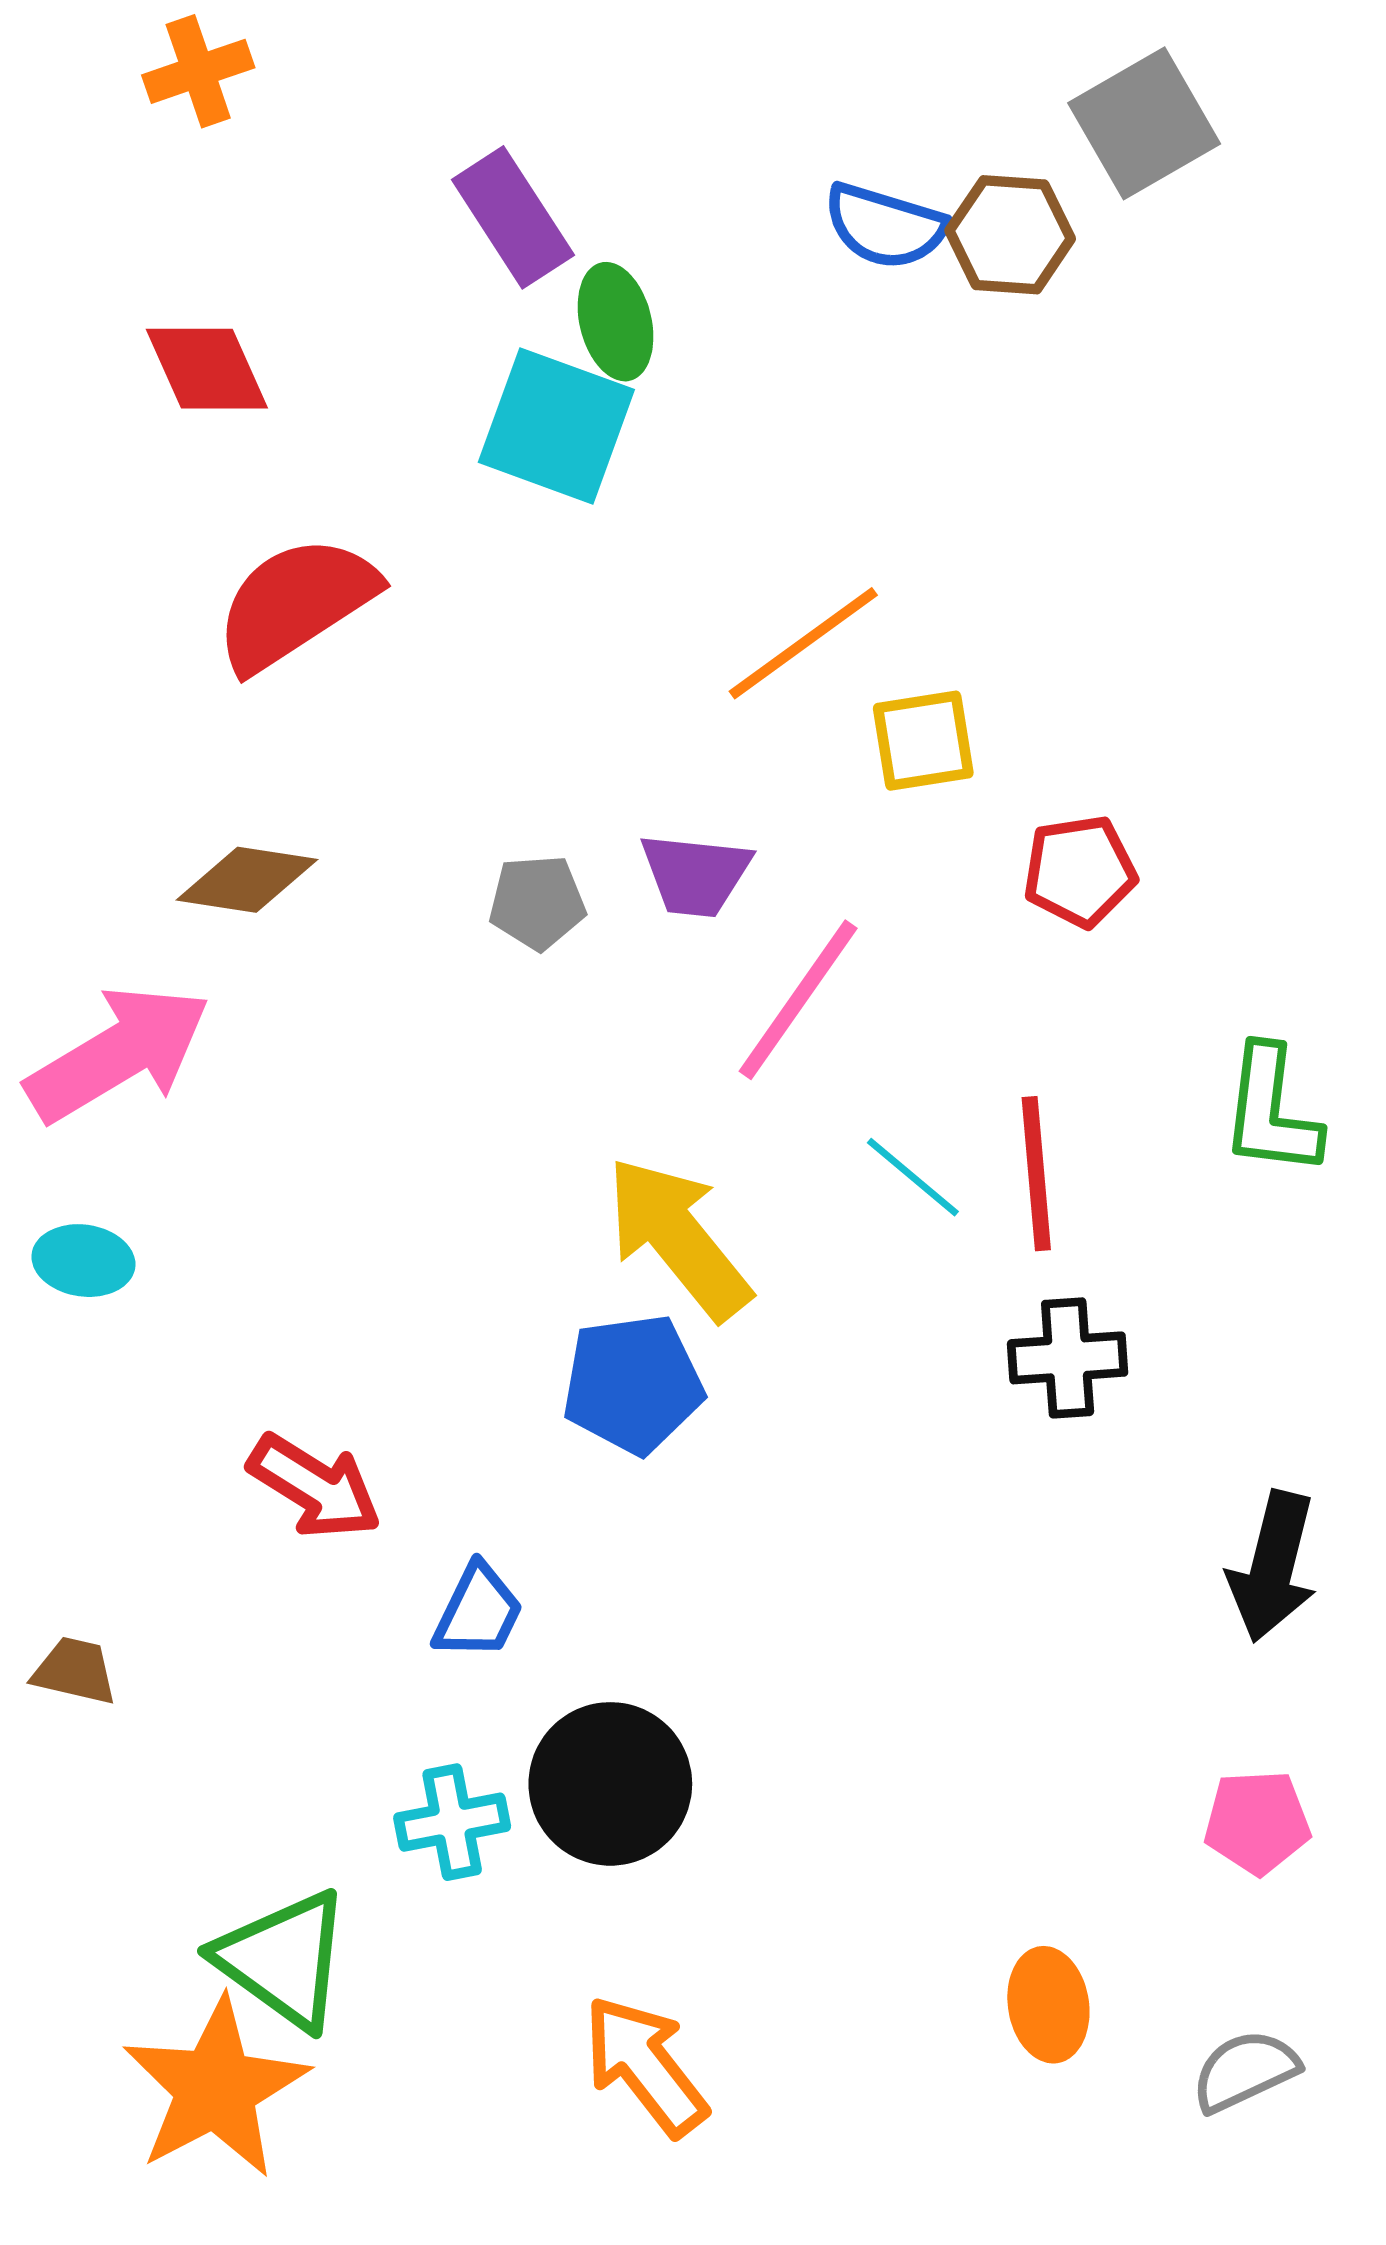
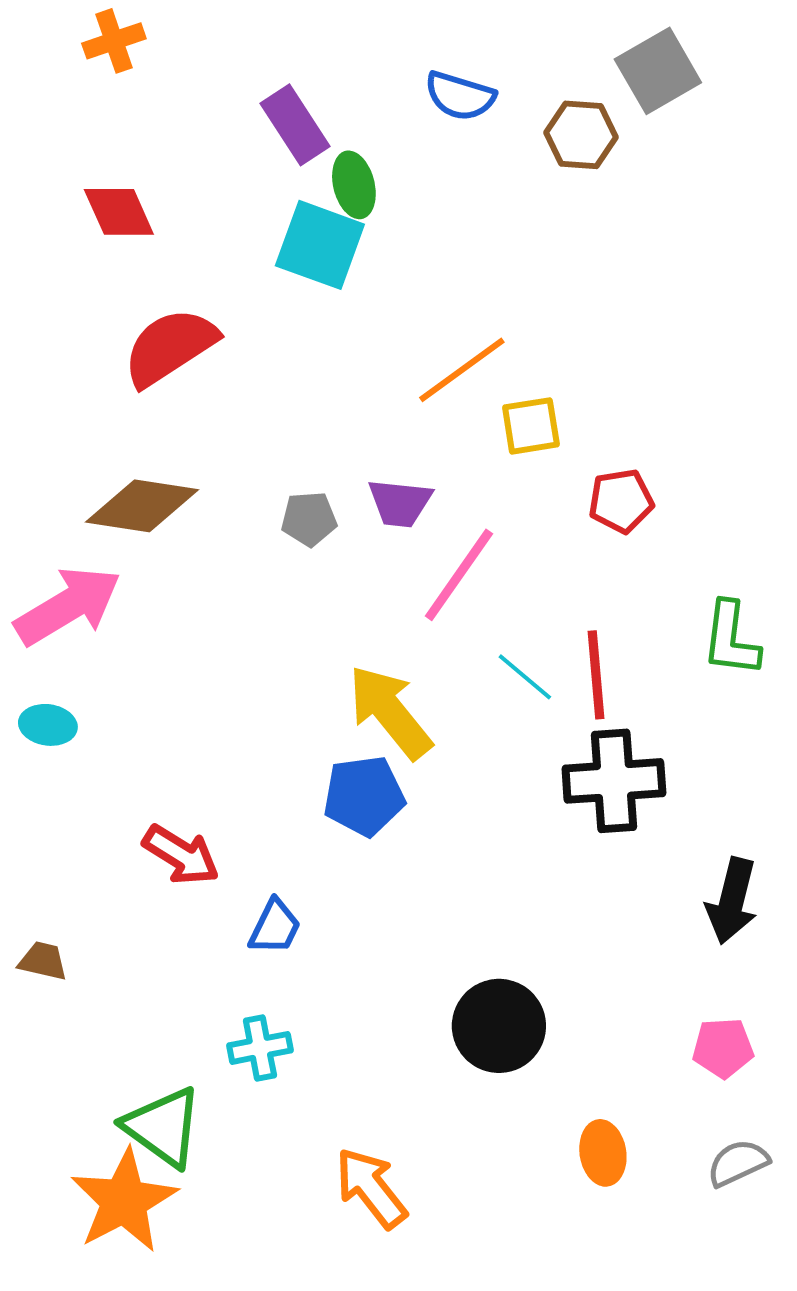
blue semicircle: (885, 226) -> (460, 96), moved
brown diamond: (247, 880) -> (142, 506), size x1.4
black cross: (1068, 1358) -> (614, 781), size x1.5
black circle: (610, 1784) -> (499, 1026), moved
gray semicircle: (1245, 2071) -> (738, 1163), moved

